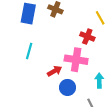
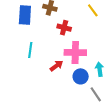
red cross: (87, 37) -> (64, 28), moved
blue circle: (68, 87) -> (81, 76), moved

